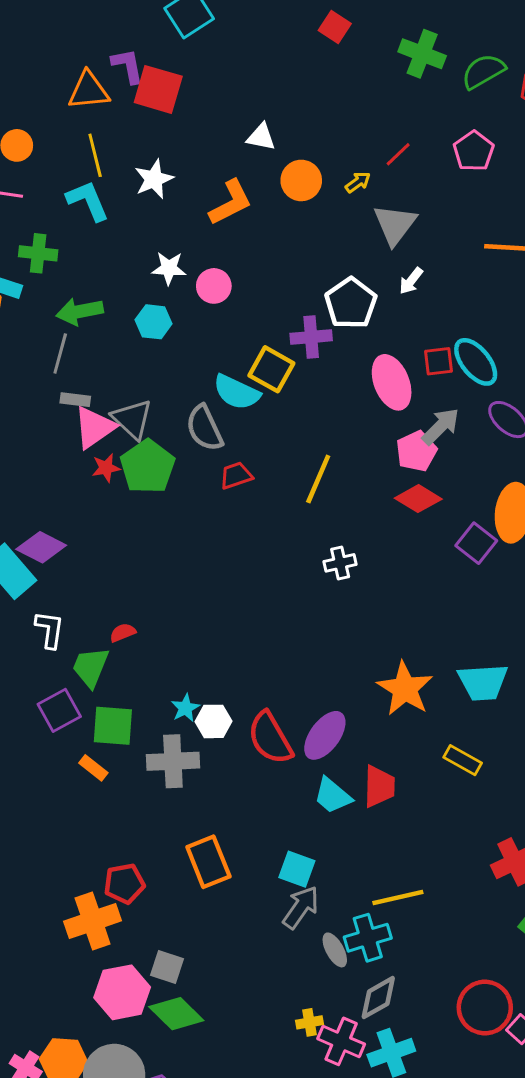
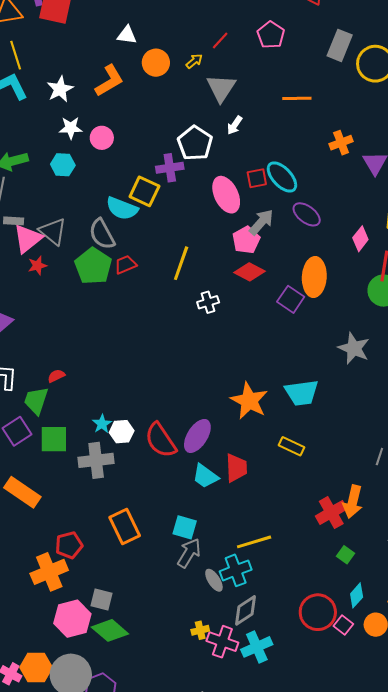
white star: (154, 179) -> (60, 89), moved
green pentagon: (147, 467) -> (93, 266), moved
white cross: (340, 563) -> (208, 302), moved
orange rectangle: (93, 768) -> (22, 492), moved, size x1.8

